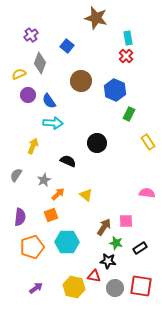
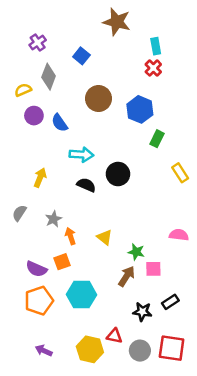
cyan arrow: (53, 123) -> (81, 155), moved
black semicircle: (68, 161) -> (86, 185), moved
orange arrow: (58, 194) -> (70, 236), turned -64
purple semicircle: (20, 217) -> (36, 269), moved, turned 108
green star: (116, 243) -> (136, 252), moved
black star: (108, 261) -> (142, 312), moved
purple arrow: (36, 288) -> (44, 351), turned -120

